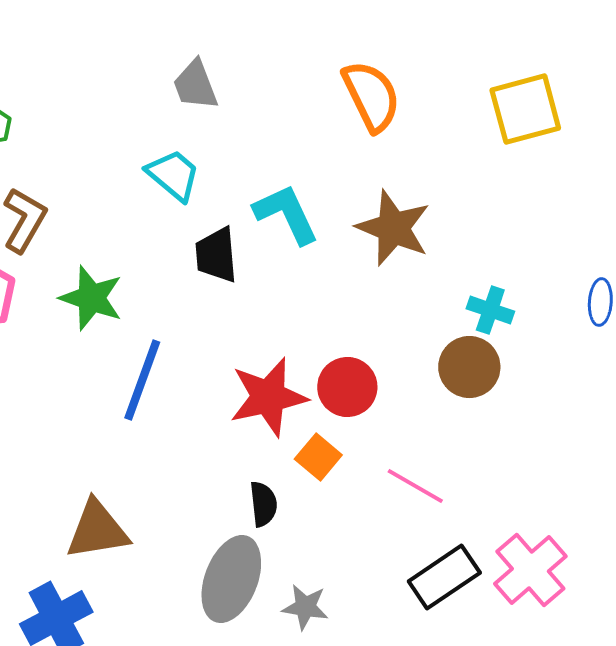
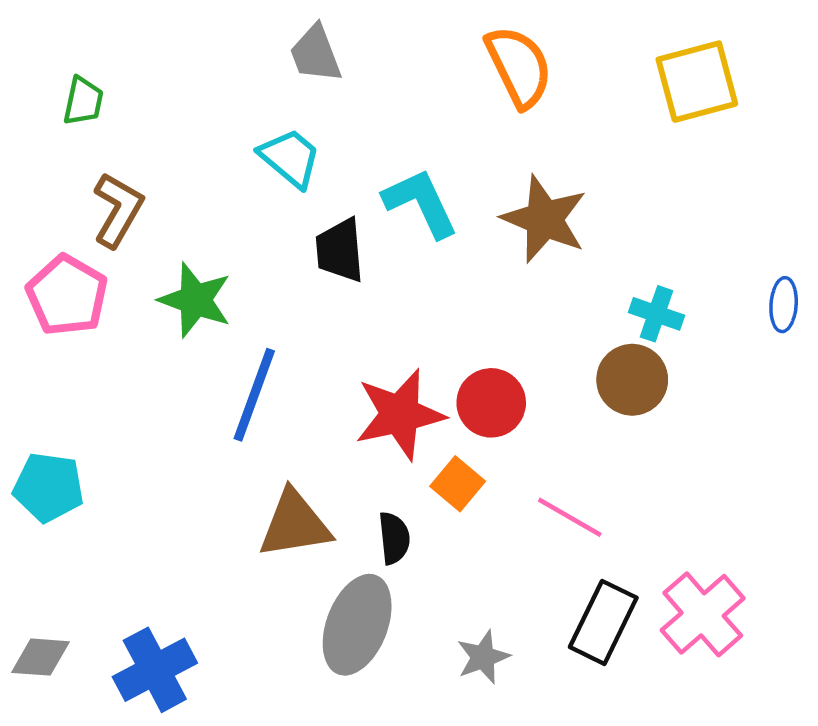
brown triangle: (97, 530) -> (295, 524), moved
black rectangle: (444, 577) -> (603, 622), turned -30
gray star: (305, 607) -> (483, 657), moved, turned -30

